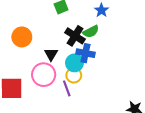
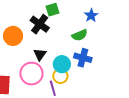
black cross: (75, 36) -> (40, 24), moved
blue cross: (85, 53) -> (83, 58), moved

